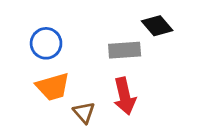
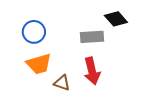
brown triangle: (84, 112) -> (62, 83), turned -30

